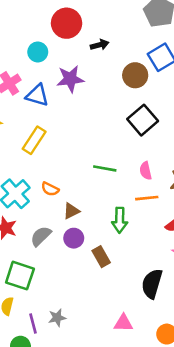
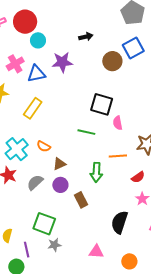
red circle: (67, 23) -> (25, 22), moved
blue triangle: (37, 95) -> (36, 74), turned -30
black square: (143, 120) -> (102, 104), moved, turned -35
pink semicircle: (146, 171) -> (118, 123), moved
green square: (20, 276) -> (44, 224), moved
gray star: (57, 318) -> (54, 245), moved

